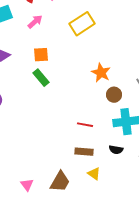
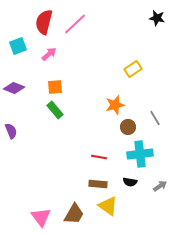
yellow rectangle: (82, 24) -> (133, 69), moved, size x0.7
orange star: (101, 73) -> (115, 105), turned 30
yellow triangle: (94, 174) -> (108, 206), size x1.5
pink triangle: (27, 185) -> (41, 217), size x1.5

